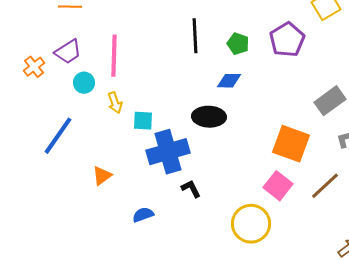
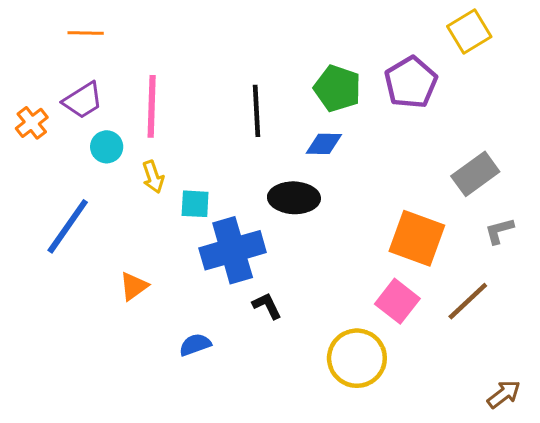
black line: (195, 36) -> (257, 111), moved
green pentagon: (238, 44) -> (337, 88), size x1.4

